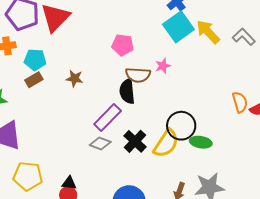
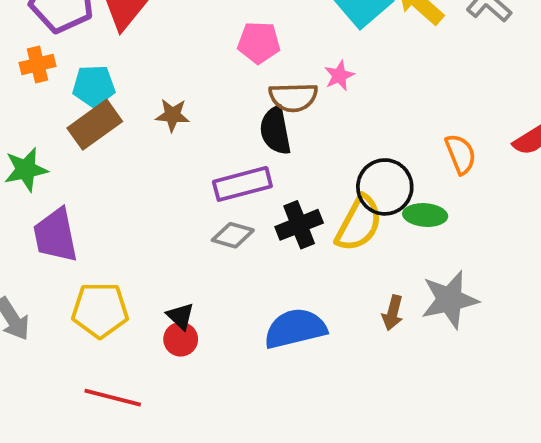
brown rectangle: (34, 80) -> (95, 125), size x1.5
orange semicircle: (240, 102) -> (461, 154), moved
purple rectangle: (108, 117) -> (242, 184), turned 36
black cross: (135, 141) -> (299, 225), turned 30
black triangle: (69, 183) -> (180, 316), turned 42

